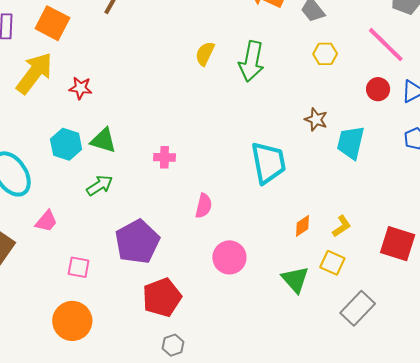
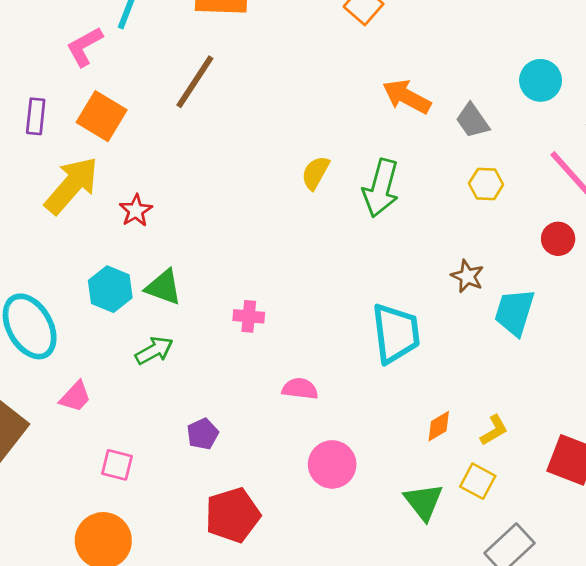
red star: (81, 88) -> (136, 211), turned 30
pink semicircle: (204, 206) -> (300, 389), turned -100
purple pentagon: (137, 242) -> (203, 434), size x0.5

